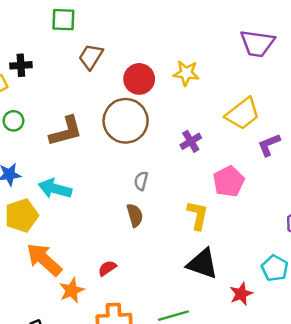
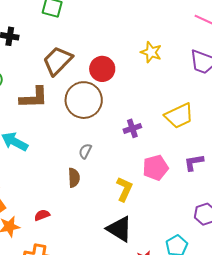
brown trapezoid: (91, 57) -> (58, 61), moved, size x1.4
yellow star: (186, 73) -> (151, 52), moved
purple L-shape: (269, 145) -> (194, 162), moved

